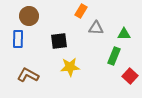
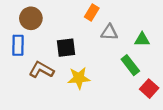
green rectangle: (114, 56) -> (130, 65), turned -60
brown L-shape: (28, 75) -> (41, 70), moved

